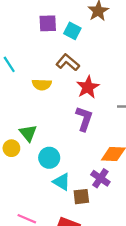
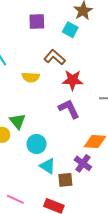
cyan square: (72, 31) -> (70, 30), moved
red star: (88, 87) -> (73, 80), turned 30
purple L-shape: (84, 119) -> (69, 109), turned -45

